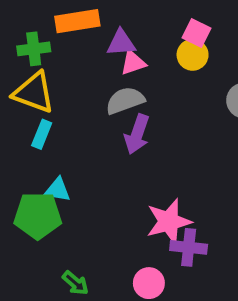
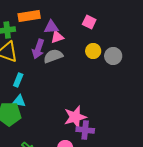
yellow circle: (193, 55) -> (93, 51), moved
cyan rectangle: (42, 134) -> (18, 80), moved
purple arrow: (137, 134) -> (38, 49), moved

